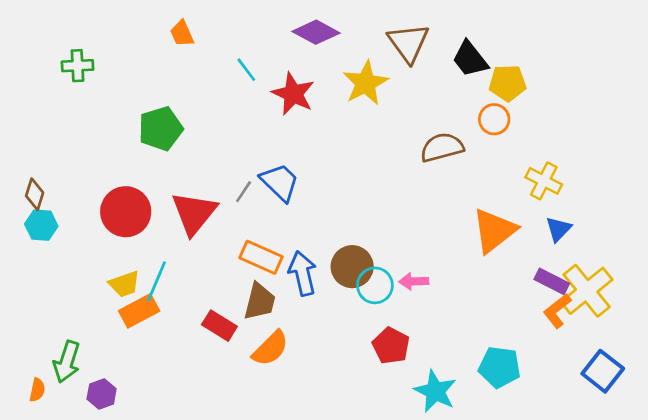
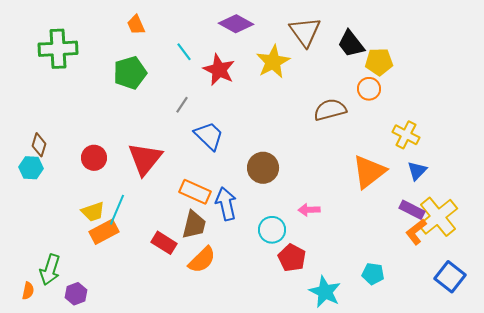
green cross: (77, 66) -> (58, 49), size x1.6
green pentagon: (161, 129) -> (130, 73), moved
gray line: (244, 192) -> (182, 105), moved
brown diamond: (35, 194) -> (39, 145), moved
red circle: (126, 212) -> (94, 158), size x0.7
brown circle: (352, 267) -> (263, 168), moved
cyan circle: (375, 285) -> (272, 230), moved
cyan pentagon: (500, 367) -> (373, 274), size x0.7

